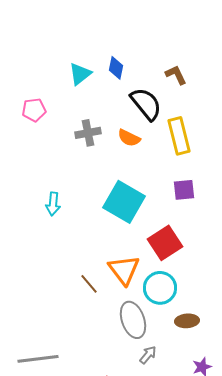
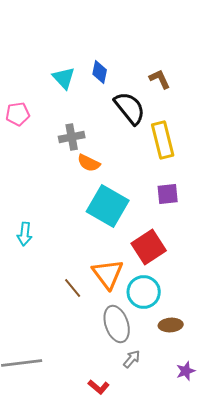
cyan triangle: (80, 74) -> (64, 78), turned -35
orange semicircle: (129, 138) -> (89, 163), moved
cyan arrow: (53, 204) -> (25, 234), moved

